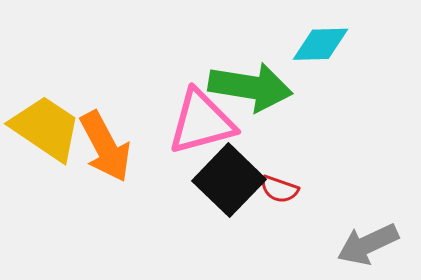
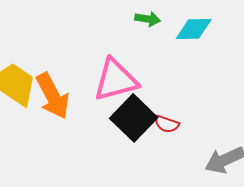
green arrow: (250, 87) -> (148, 19), moved, size x0.5

